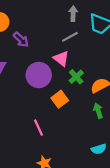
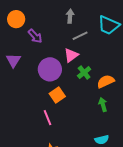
gray arrow: (73, 14) -> (70, 16), moved
pink triangle: (61, 59) -> (71, 55), turned 42
orange square: (60, 99) -> (57, 95), moved

